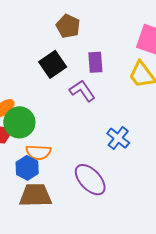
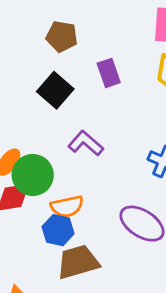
purple L-shape: (82, 91) -> (86, 143), moved

